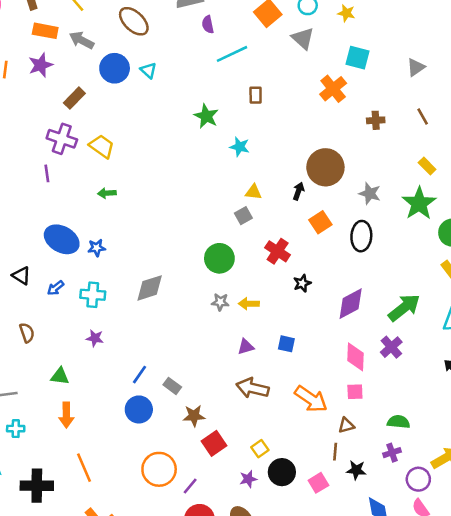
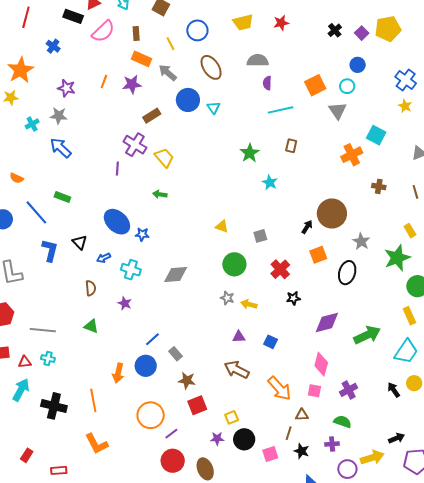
yellow star: (346, 13) -> (405, 106), moved
yellow triangle: (254, 192) -> (222, 226), moved
brown semicircle: (27, 333) -> (91, 288), moved
purple cross: (391, 347) -> (349, 390), moved
orange arrow: (66, 415) -> (118, 373), moved

